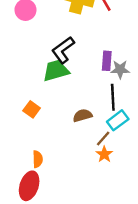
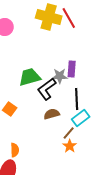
black L-shape: (63, 50) -> (47, 89), moved
gray star: (120, 69) -> (60, 76), moved

